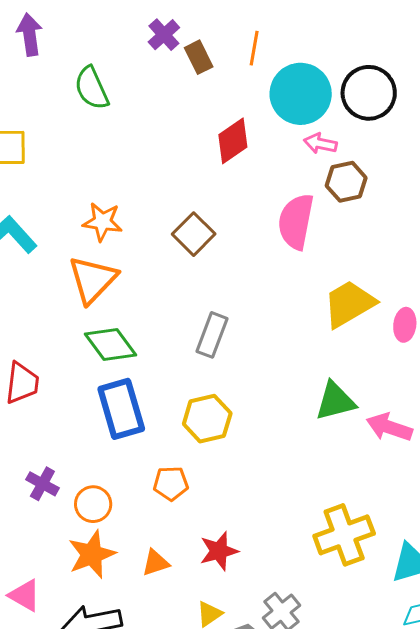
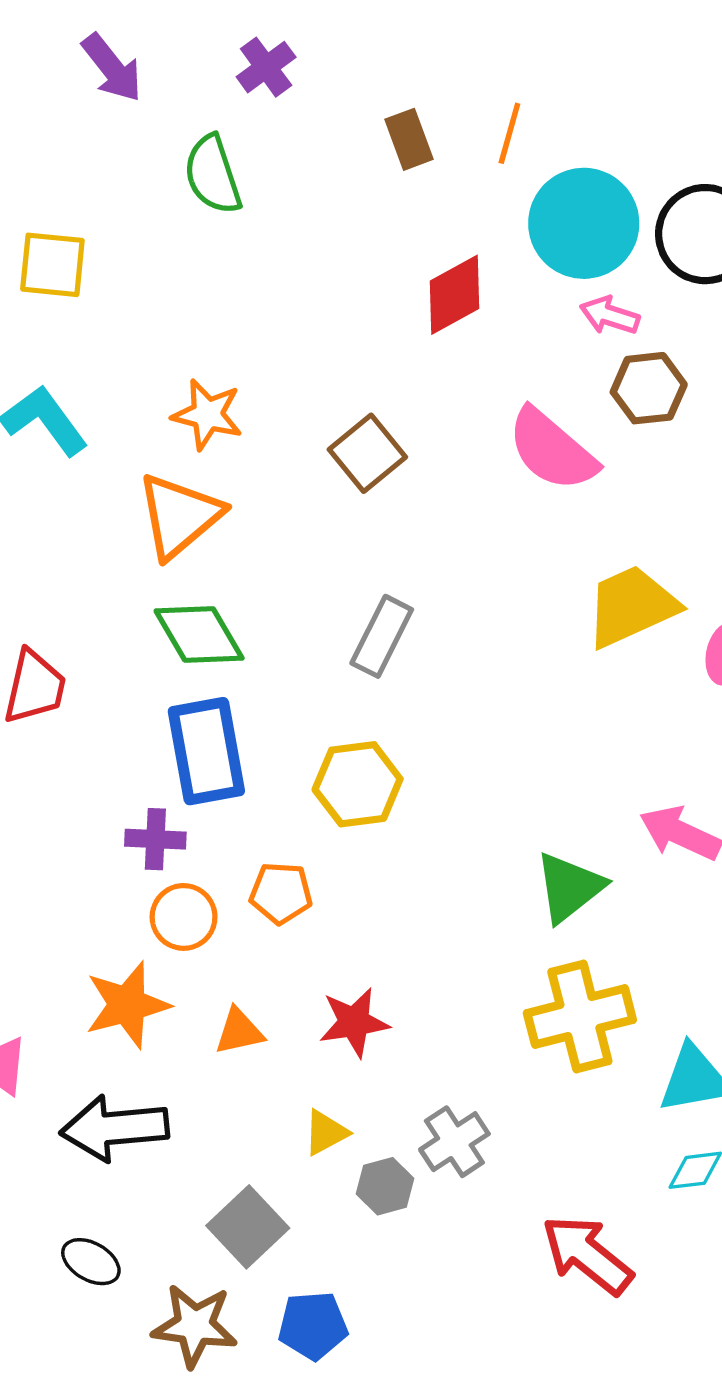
purple arrow: (30, 35) -> (112, 68), turned 144
purple cross: (164, 35) -> (266, 67), moved
pink semicircle: (296, 222) -> (552, 450), turned -66
green triangle: (335, 401) -> (569, 887), moved, turned -30
purple cross: (42, 484) -> (155, 839), moved, turned -32
orange circle: (93, 504) -> (184, 917), moved

